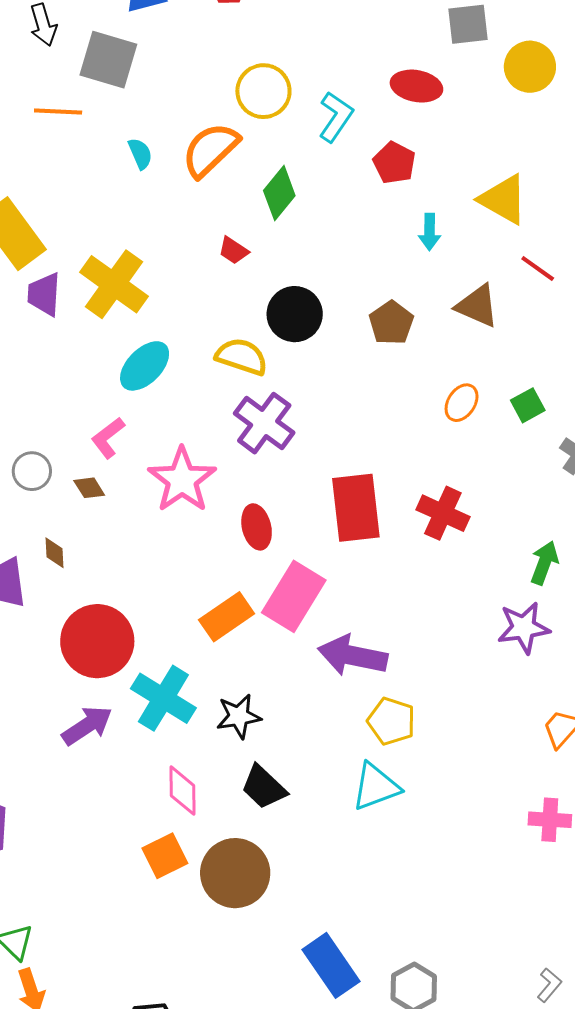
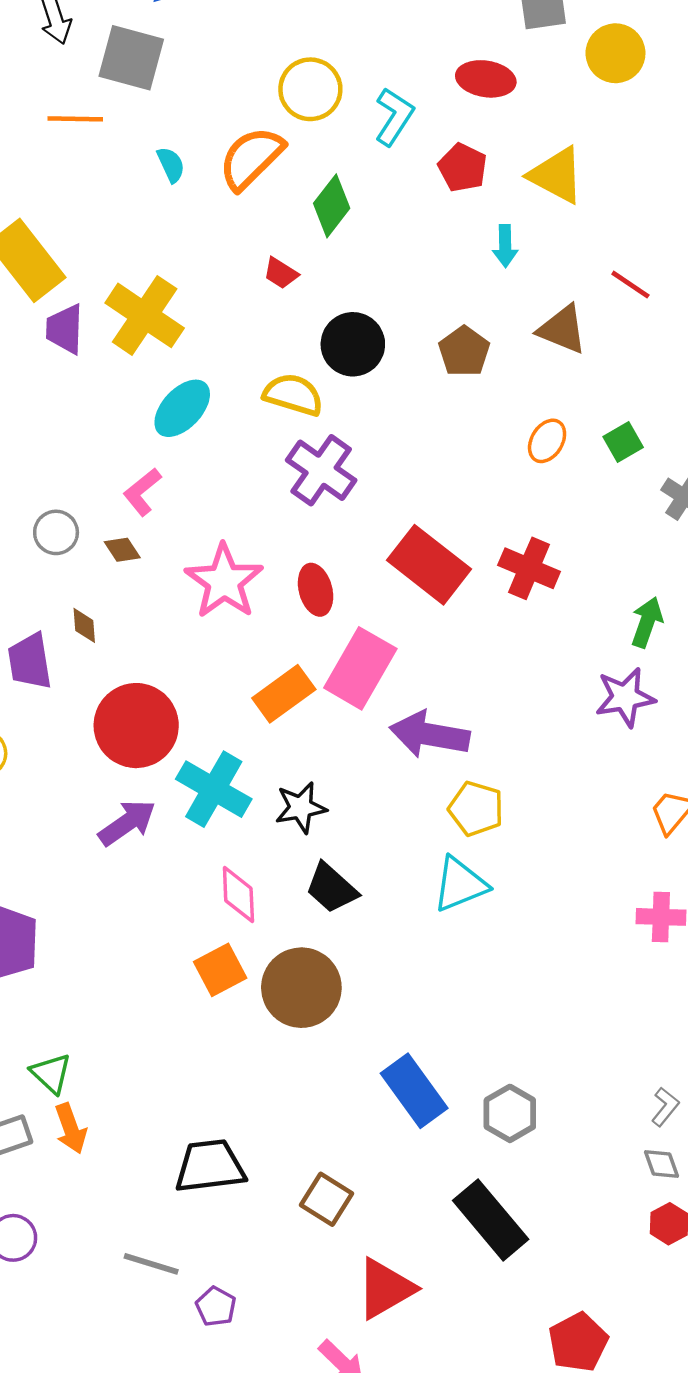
yellow triangle: (503, 199) -> (556, 175), moved
pink star: (182, 480) -> (224, 581), moved
red rectangle: (356, 508) -> (429, 565), turned -44

